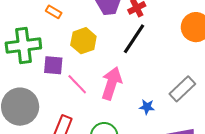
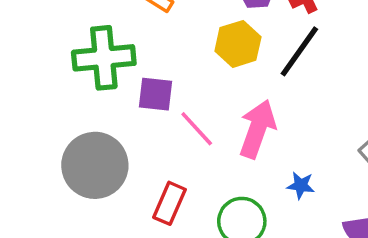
yellow hexagon: (83, 41) -> (238, 44), moved
blue star: (147, 107) -> (301, 185), moved

